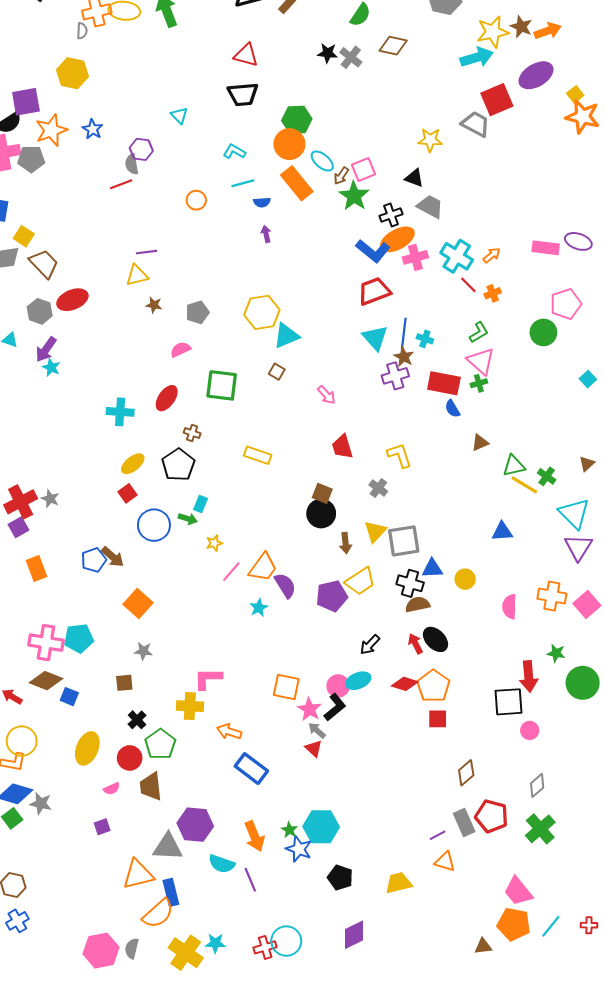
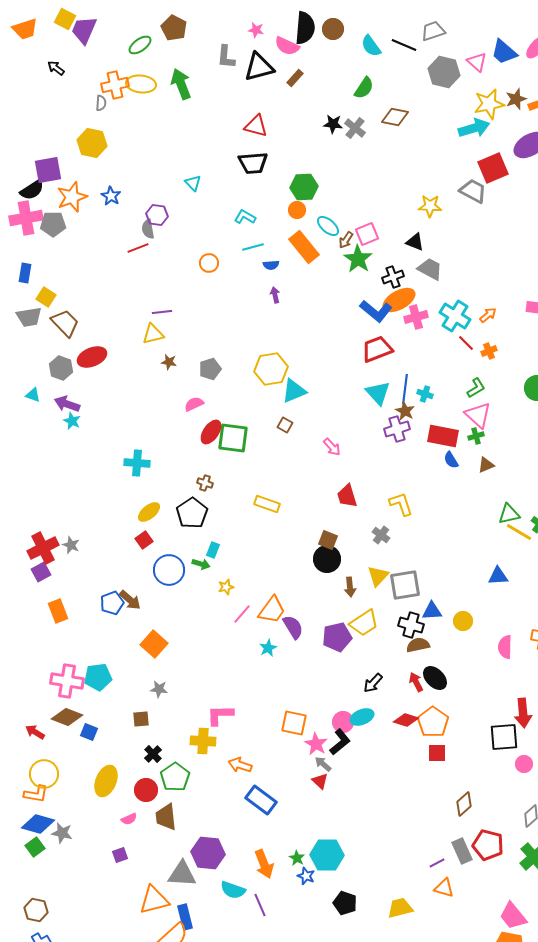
brown star: (521, 27) -> (516, 99), turned 30
orange circle: (289, 144) -> (297, 210), size x0.6
purple arrow: (46, 349) -> (67, 404), turned 75
red ellipse: (167, 398) -> (211, 432), moved
brown triangle: (480, 443) -> (486, 465), moved
blue star: (299, 849) -> (306, 876), size x0.7

